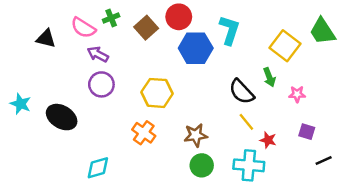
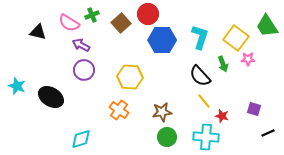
cyan L-shape: (229, 30) -> (200, 37), moved
pink star: (297, 94) -> (248, 59), moved

